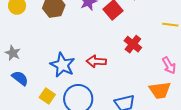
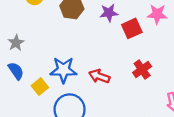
blue star: (62, 65) -> (63, 70), turned 30
yellow square: (47, 96) -> (40, 87), moved

